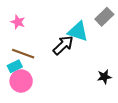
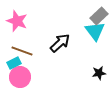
pink star: (18, 22) -> (17, 21), size x1.5
cyan triangle: (78, 31) -> (95, 31), moved, turned 35

